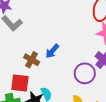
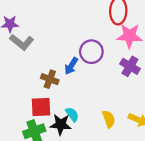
purple circle: (85, 73) -> (91, 52), moved

